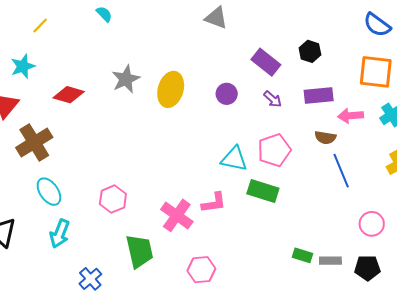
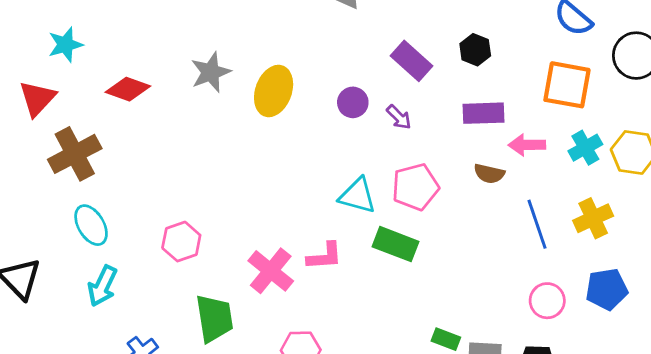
purple arrow: (273, 99) -> (399, 117), moved
blue line: (341, 171) -> (537, 224), moved

